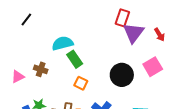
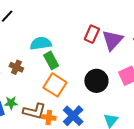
red rectangle: (122, 18) -> (92, 34), moved
orange square: (81, 83) -> (55, 85), size x1.6

